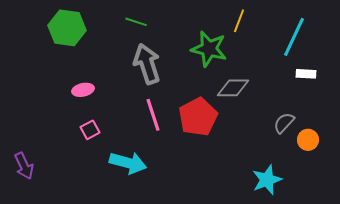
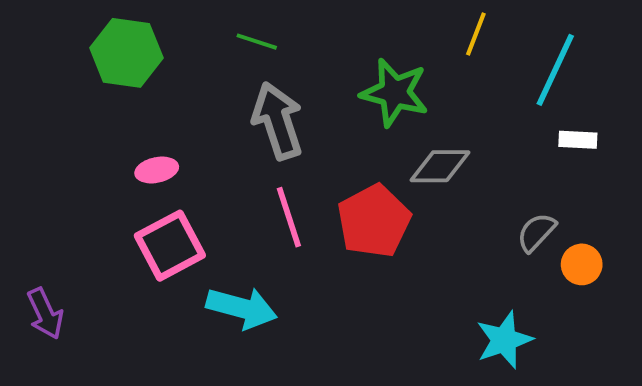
yellow line: (239, 21) -> (476, 34), moved
pink square: (90, 130) -> (170, 246), size x1.8

